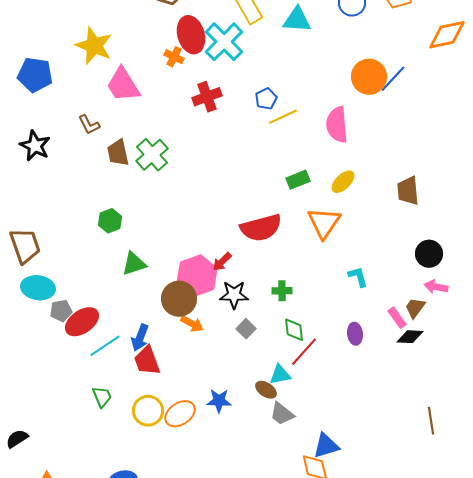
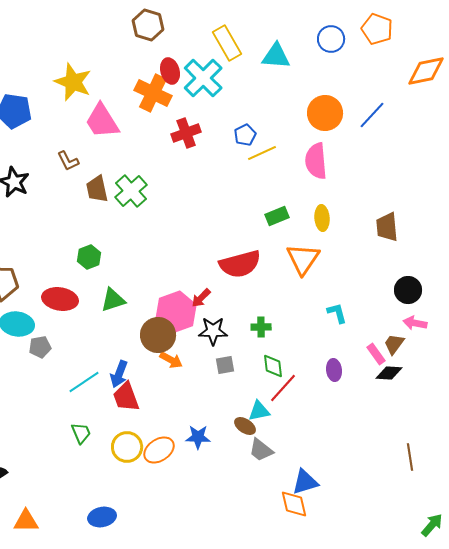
red ellipse: (191, 35) -> (170, 71), size x0.7
orange cross: (174, 57) -> (153, 93), size x1.8
orange circle: (369, 77) -> (325, 113), moved
yellow ellipse: (343, 182) -> (322, 218), turned -50
red ellipse: (82, 322) -> (60, 299), moved, turned 44
gray square: (246, 329) -> (225, 365), turned 36

